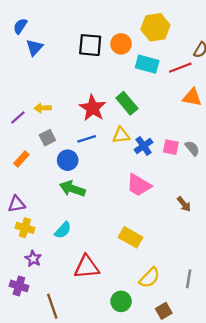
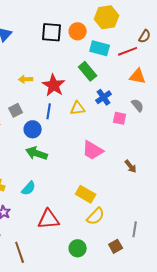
green rectangle: (127, 103) -> (88, 71), moved
yellow arrow: (43, 108) -> (26, 79), moved
blue line: (87, 139) -> (49, 111), turned -63
blue cross: (144, 146) -> (104, 97), moved
gray semicircle: (192, 148) -> (138, 105), moved
yellow semicircle: (149, 278) -> (96, 216), moved
brown square: (164, 311) -> (116, 246), moved

